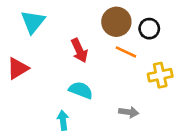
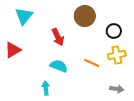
black circle: (149, 29) -> (114, 31), moved
orange line: (126, 52) -> (92, 63), moved
gray arrow: (129, 112) -> (117, 89), moved

